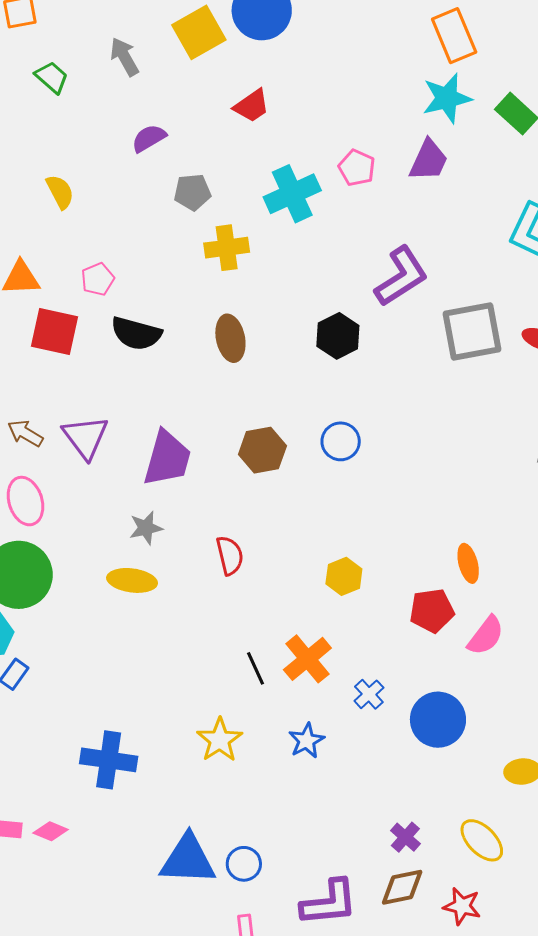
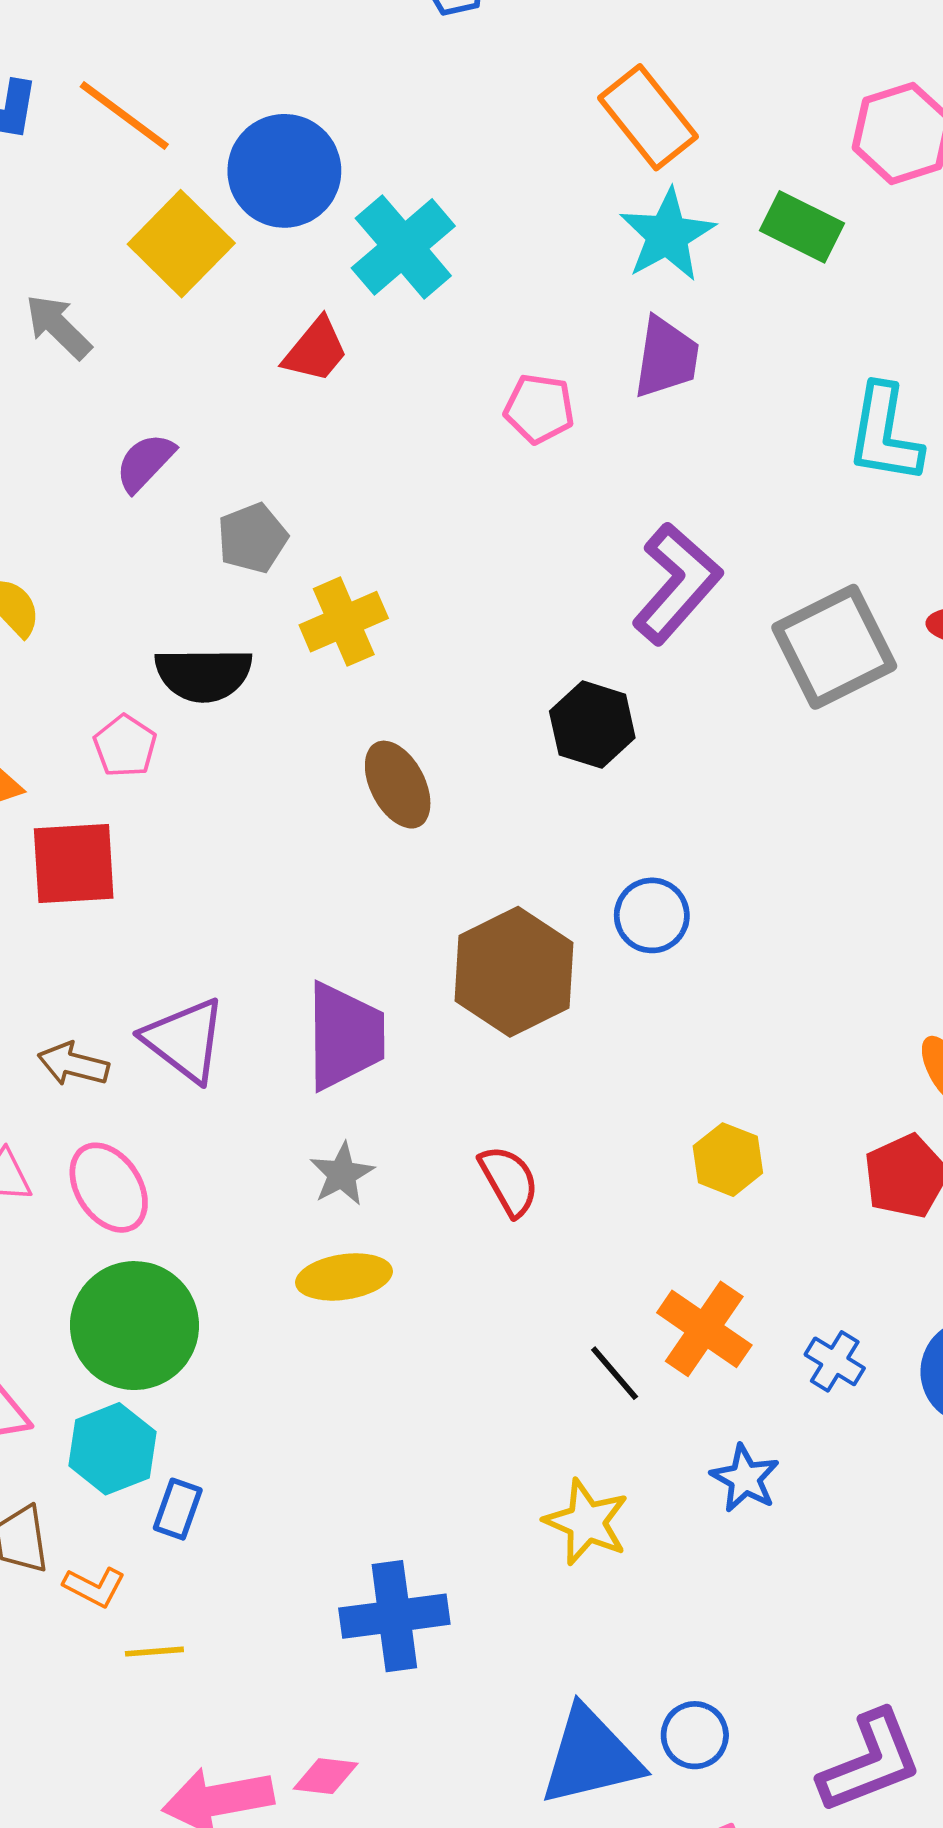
cyan cross: (292, 194) -> (403, 247), moved
black semicircle: (136, 333) -> (204, 674), moved
brown hexagon: (262, 450) -> (514, 972), size x1.4

